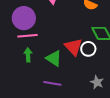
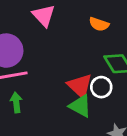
green triangle: (54, 58) -> (80, 106), moved

